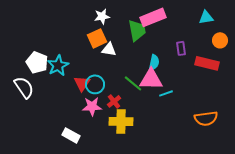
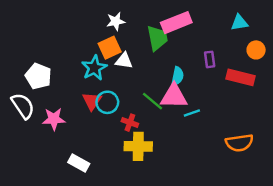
cyan star: (58, 65) -> (94, 68), moved
red cross: (114, 101) -> (130, 123), turned -32
pink star: (92, 106) -> (54, 119), moved

